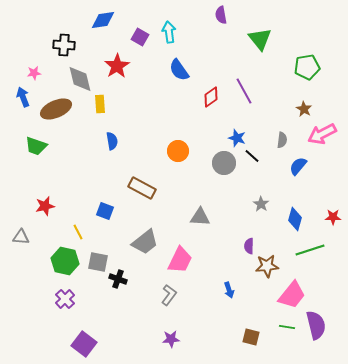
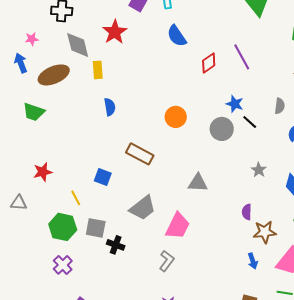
blue arrow: (229, 290) -> (253, 261), moved

